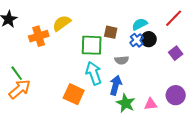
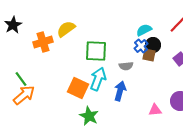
brown square: (111, 32) -> (149, 55), moved
cyan arrow: (94, 73) -> (98, 79), turned 40
orange square: (74, 94) -> (78, 88), moved
green star: (126, 103) -> (89, 116), moved

